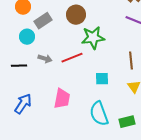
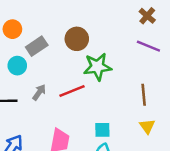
gray arrow: (45, 59) -> (39, 92), turned -72
cyan square: (102, 79) -> (102, 130), moved

